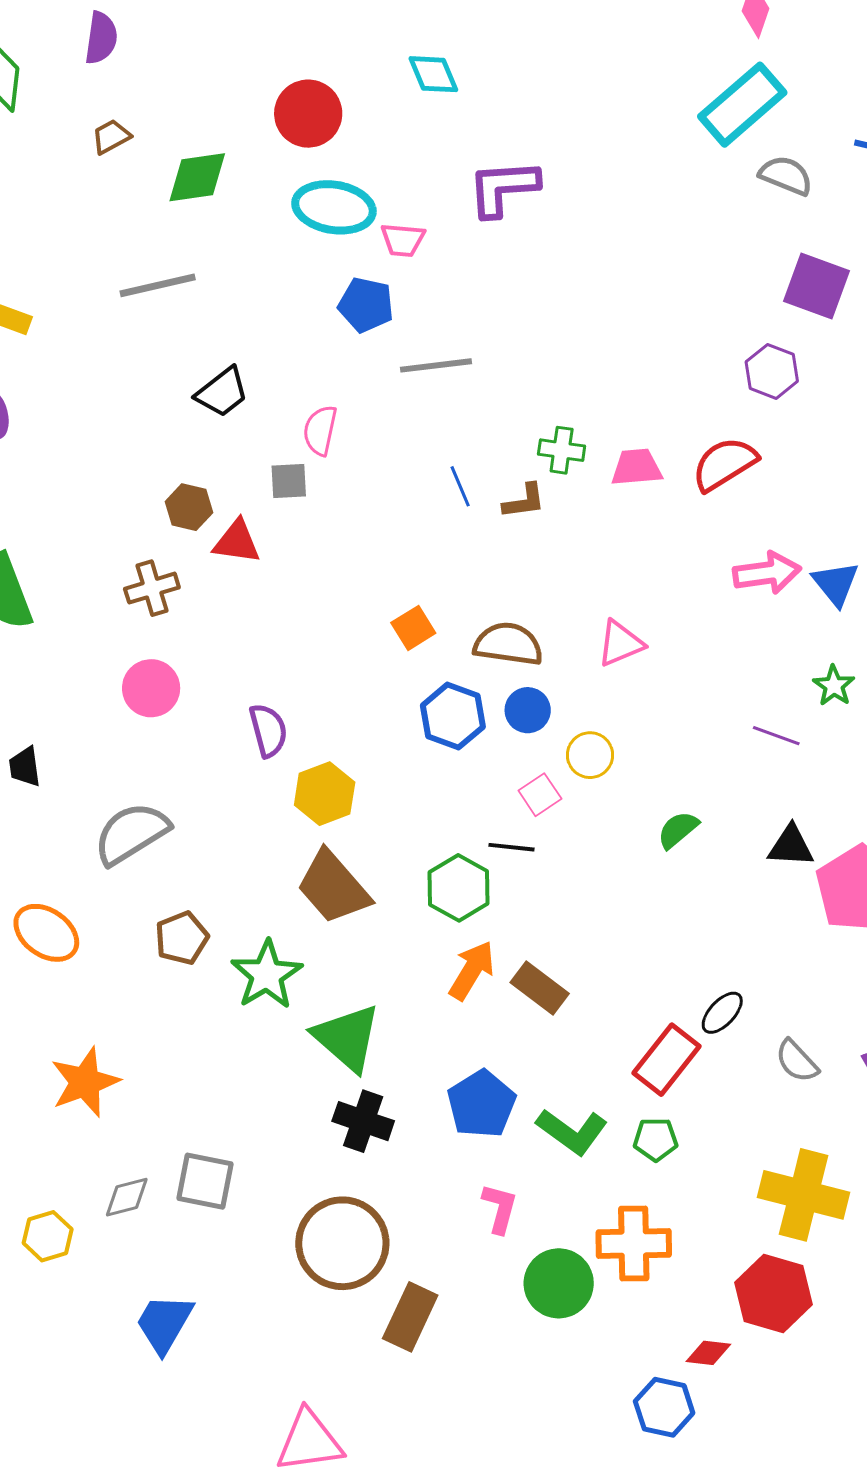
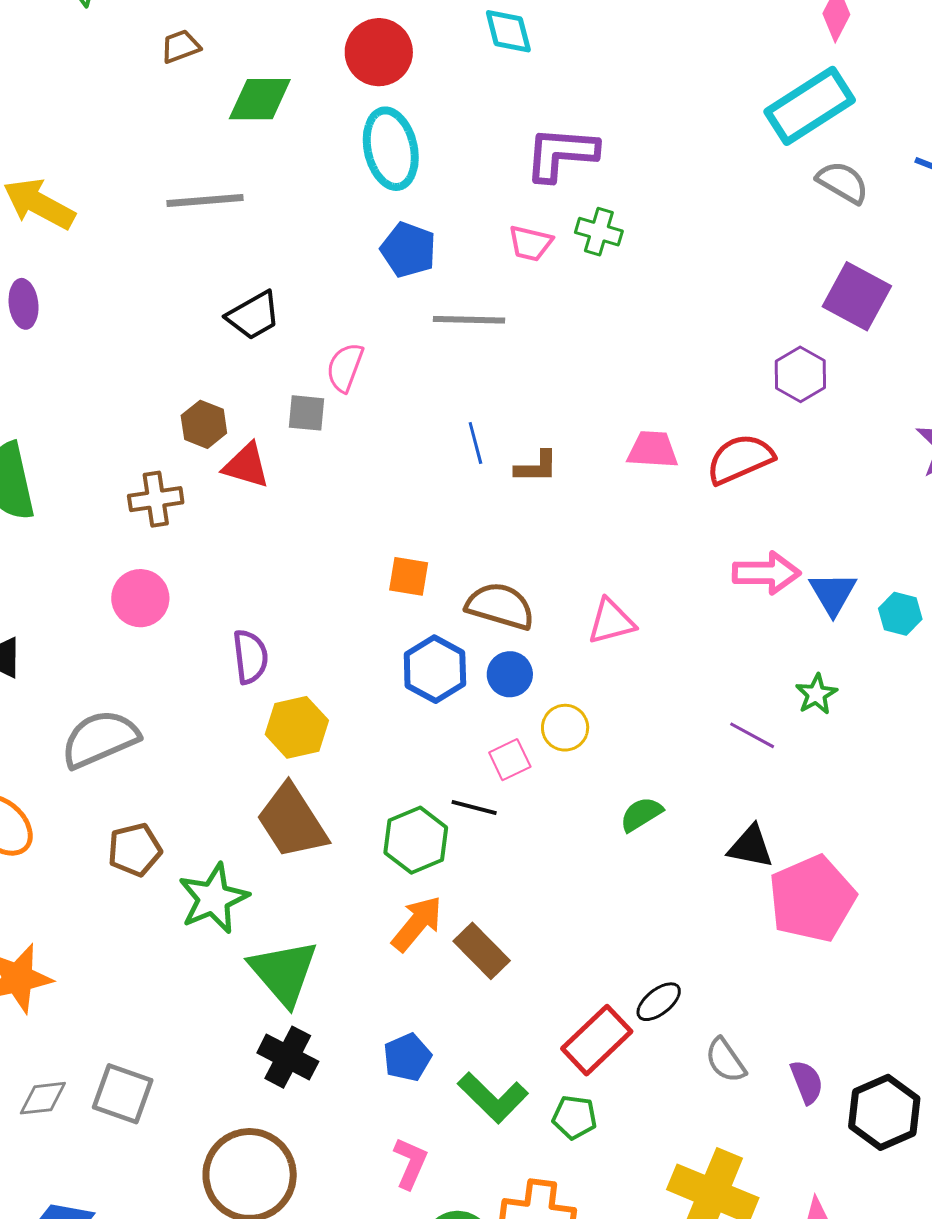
cyan ellipse: (334, 207) -> (391, 149), turned 60
pink trapezoid: (403, 240) -> (530, 243), moved
green cross: (562, 450) -> (599, 232), moved
orange square: (413, 628) -> (409, 576), turned 33
blue pentagon: (482, 1104) -> (407, 1057), size x0.7

